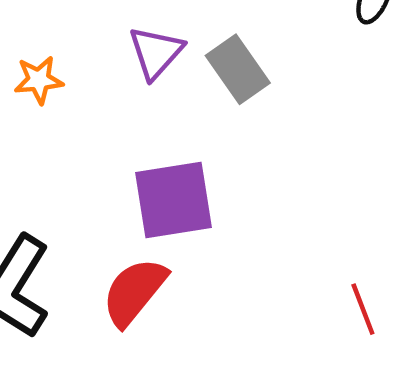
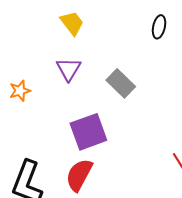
gray rectangle: (238, 69) -> (121, 83), moved

